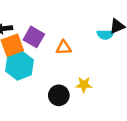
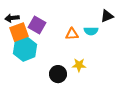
cyan semicircle: (105, 35) -> (91, 31), moved
orange triangle: (64, 48) -> (72, 34), moved

